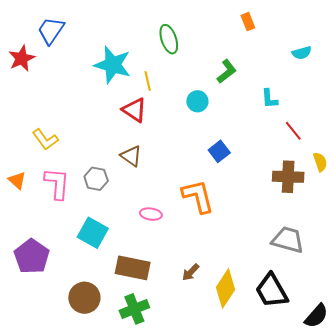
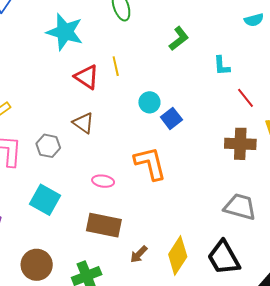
yellow line: (148, 81) -> (116, 66), moved
cyan circle: (197, 101) -> (149, 102), moved
brown rectangle: (133, 268) -> (104, 225), moved
brown arrow: (191, 272) -> (139, 254), moved

